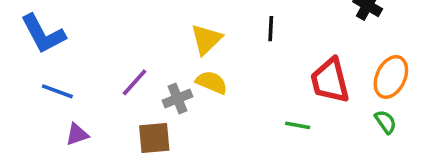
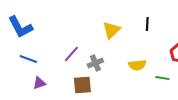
yellow semicircle: (212, 82) -> (137, 65), moved, turned 150

